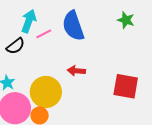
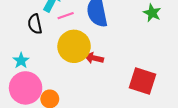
black semicircle: (16, 46) -> (35, 24), turned 108
yellow circle: (46, 92) -> (74, 46), moved

